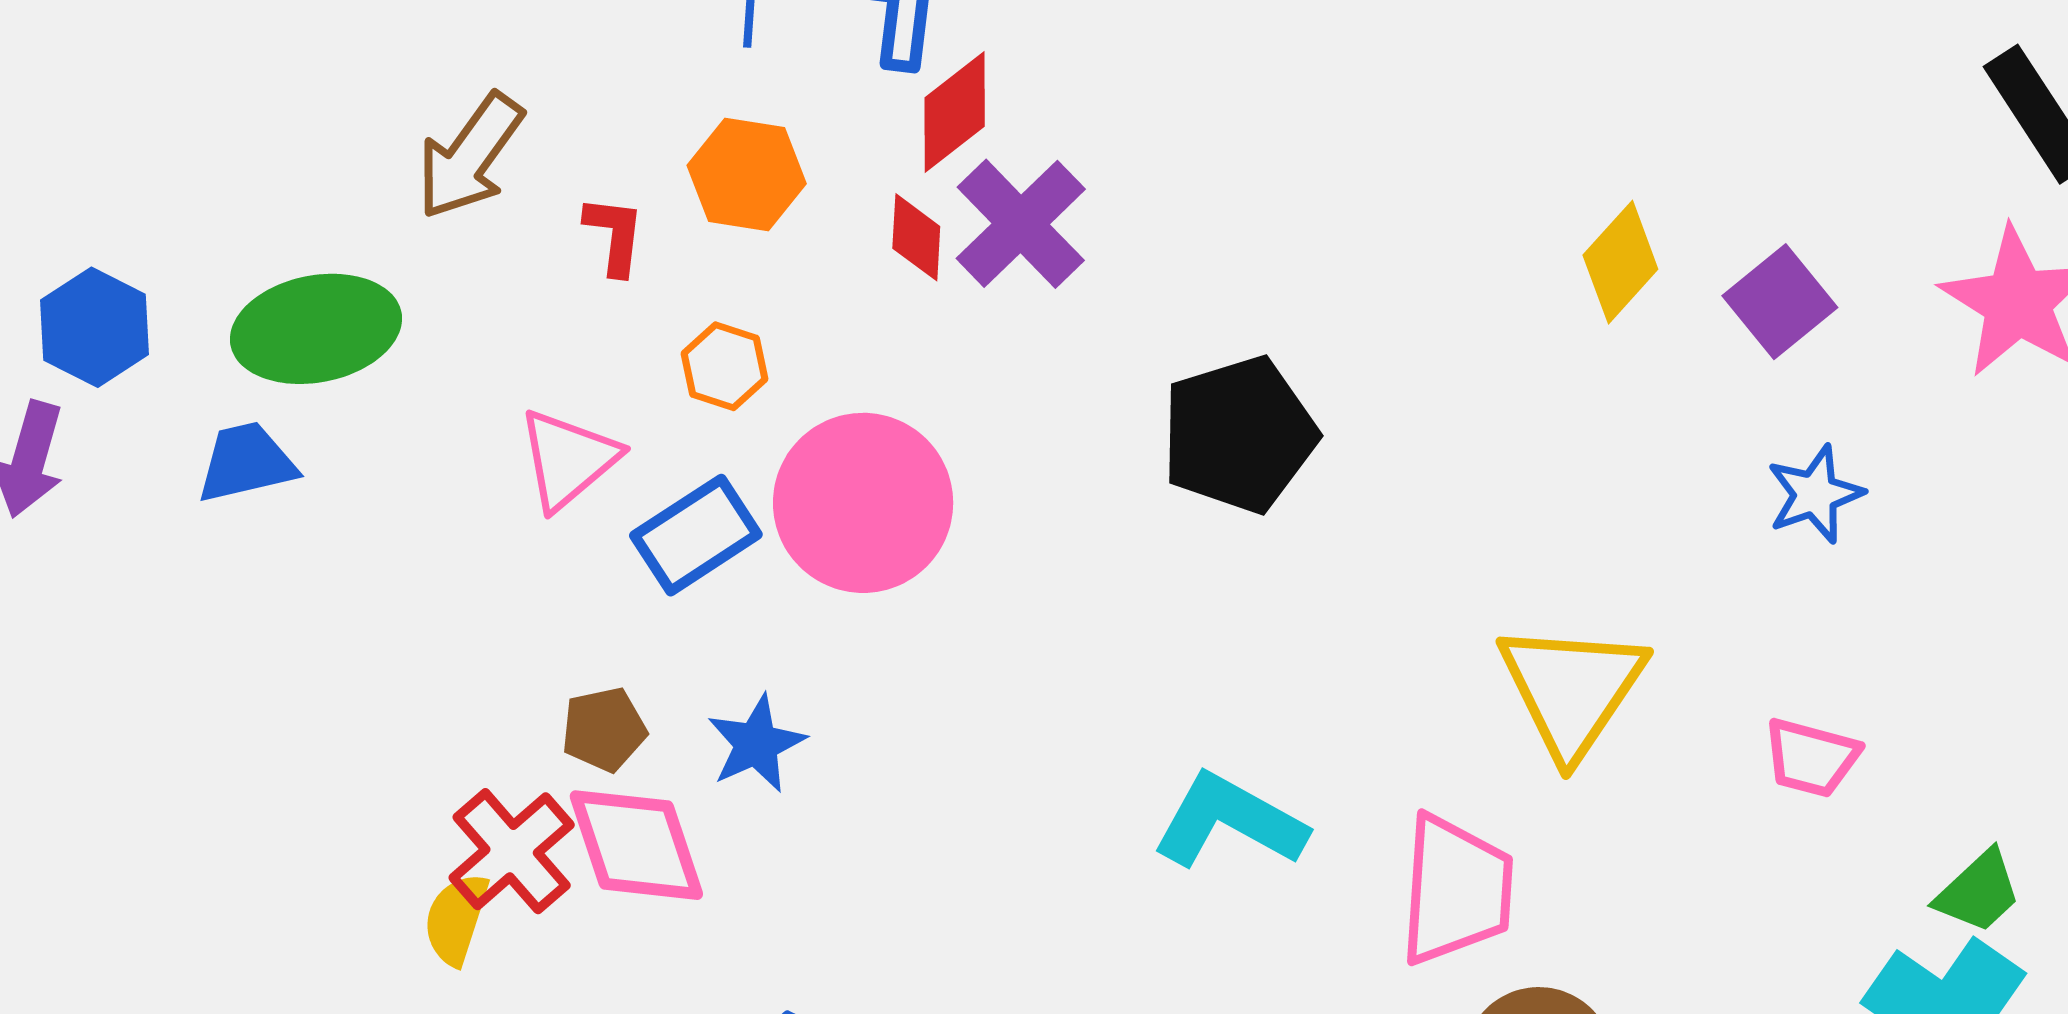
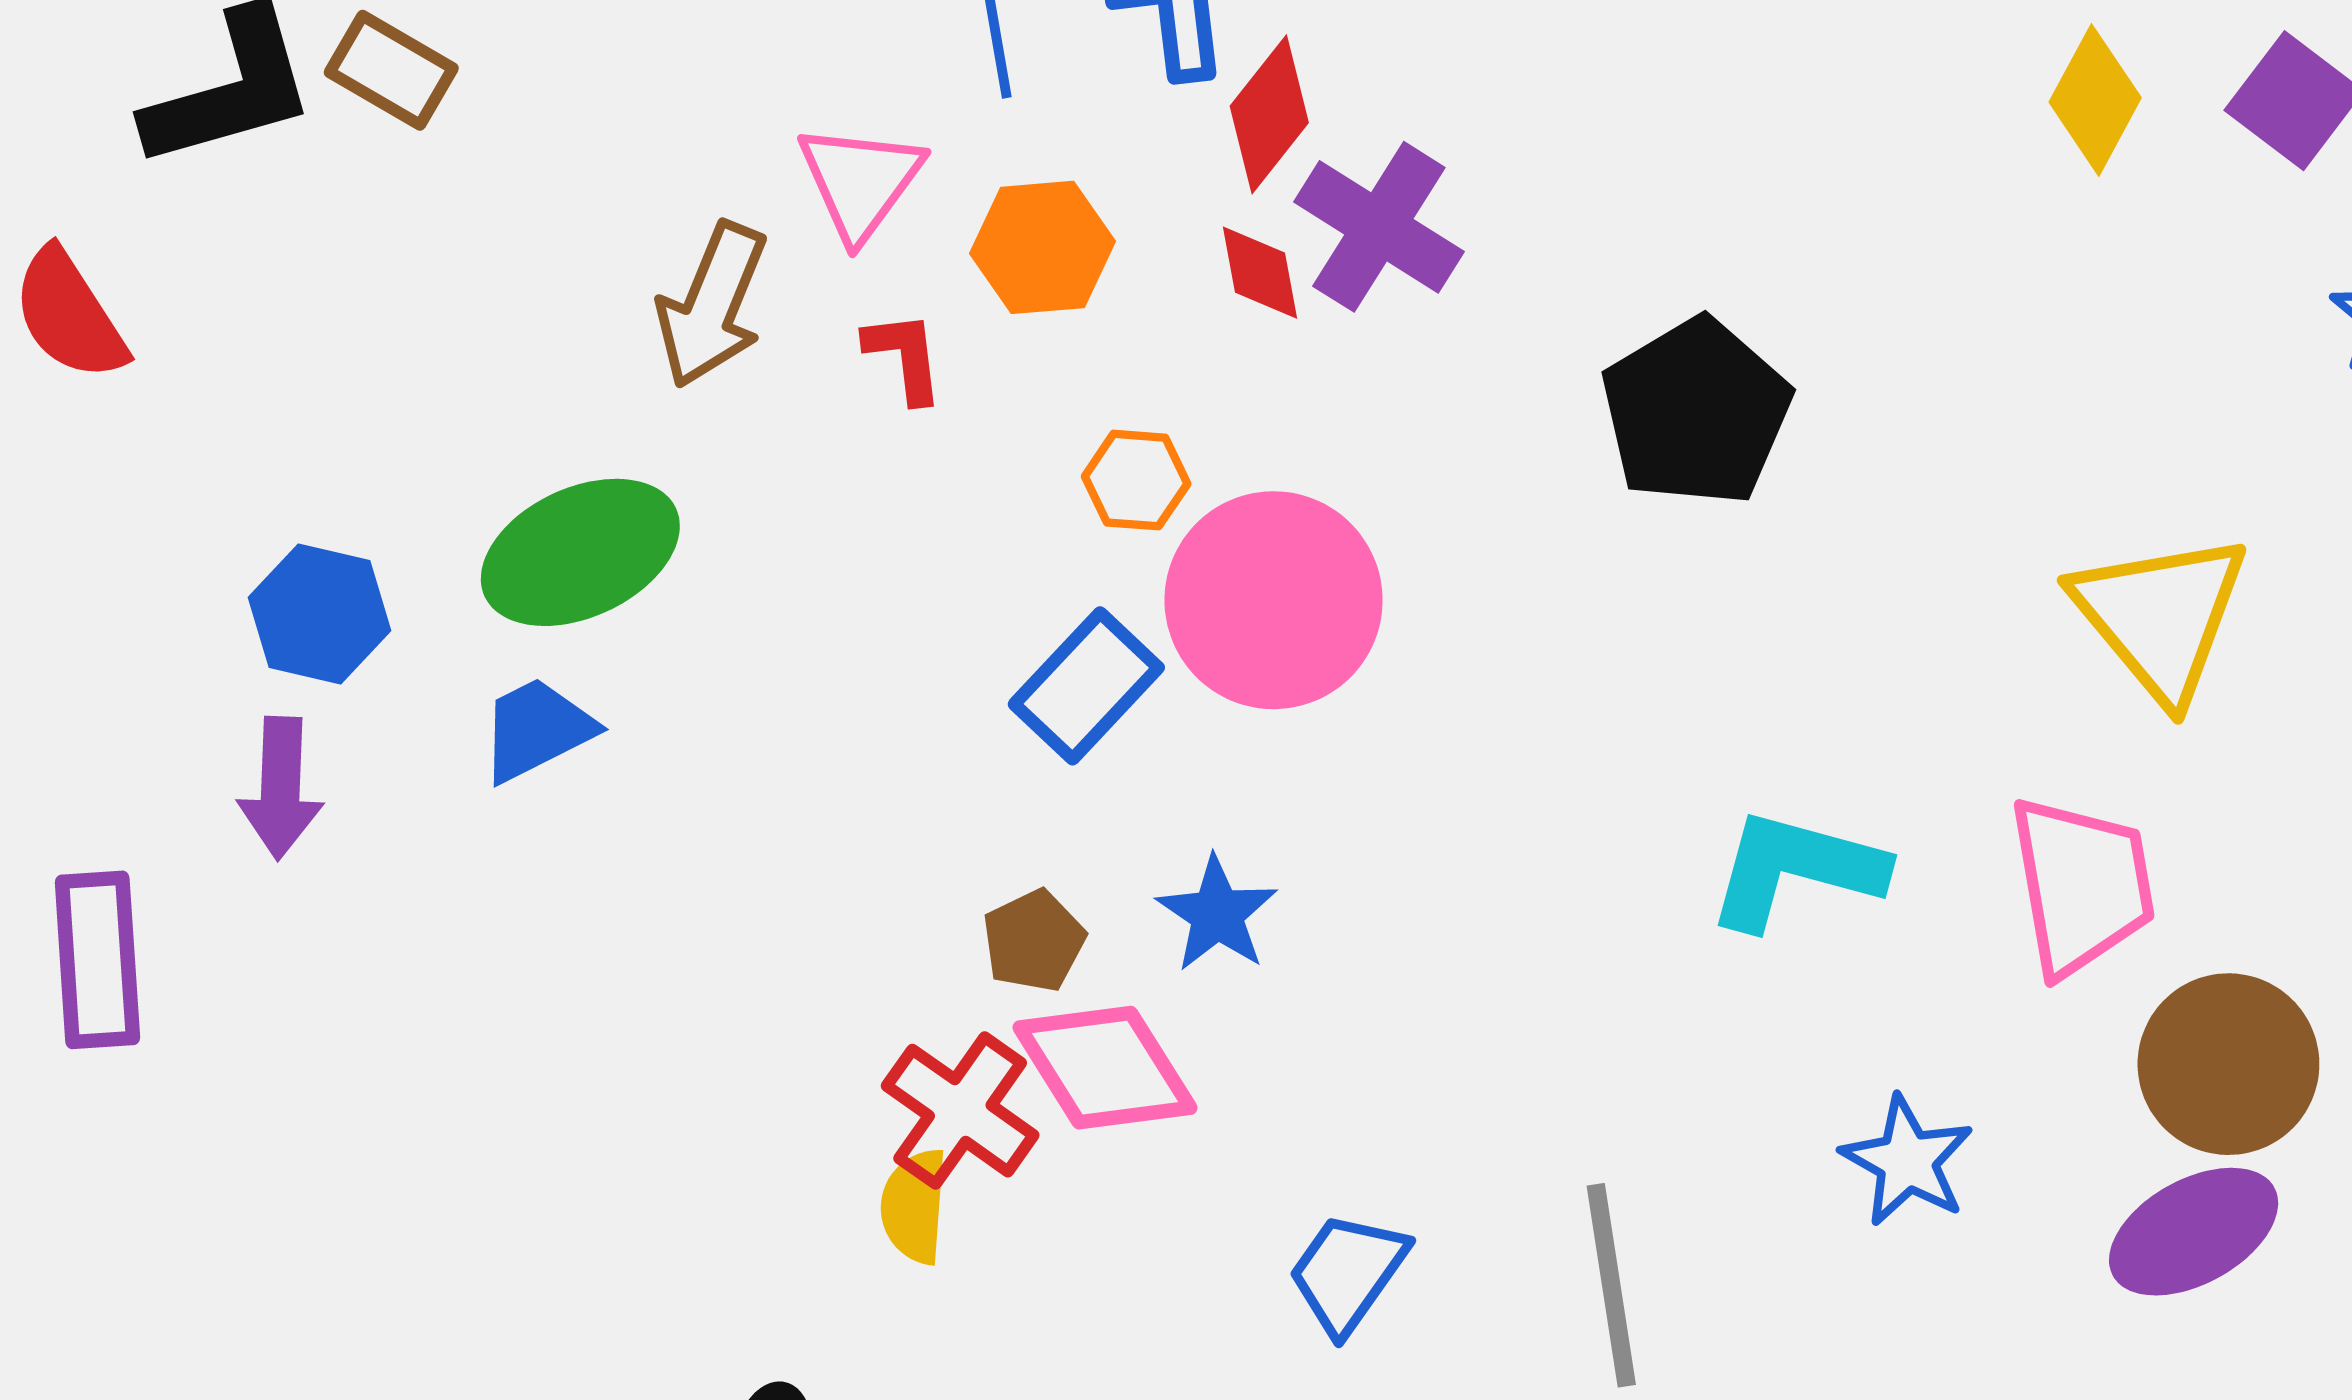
orange hexagon: (724, 366) -> (1136, 480), moved
pink triangle: (568, 459) -> (860, 181), moved

